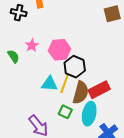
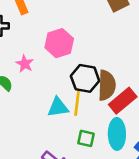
pink hexagon: (60, 50) -> (59, 43), moved
brown semicircle: (81, 93) -> (107, 85), moved

